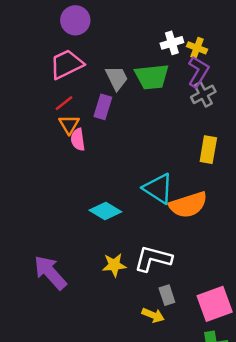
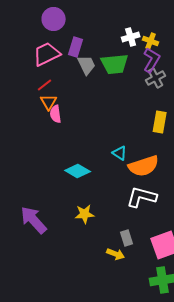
purple rectangle: (103, 107) -> (76, 47), moved
cyan triangle: (158, 188) -> (120, 153), size x0.6
white L-shape: (153, 259) -> (142, 197), moved

